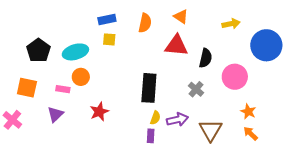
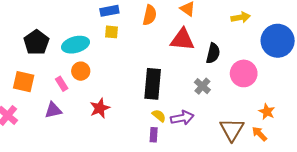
pink rectangle: (63, 89) -> (62, 84), turned 48
orange star: (248, 112) -> (267, 112), moved
purple triangle: (55, 114) -> (53, 110), turned 30
yellow semicircle: (155, 118) -> (159, 116), turned -72
brown triangle: (211, 130) -> (232, 130), moved

